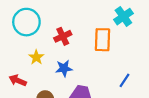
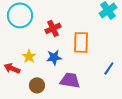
orange rectangle: (102, 40) -> (81, 42), moved
yellow star: (36, 57) -> (29, 56), moved

